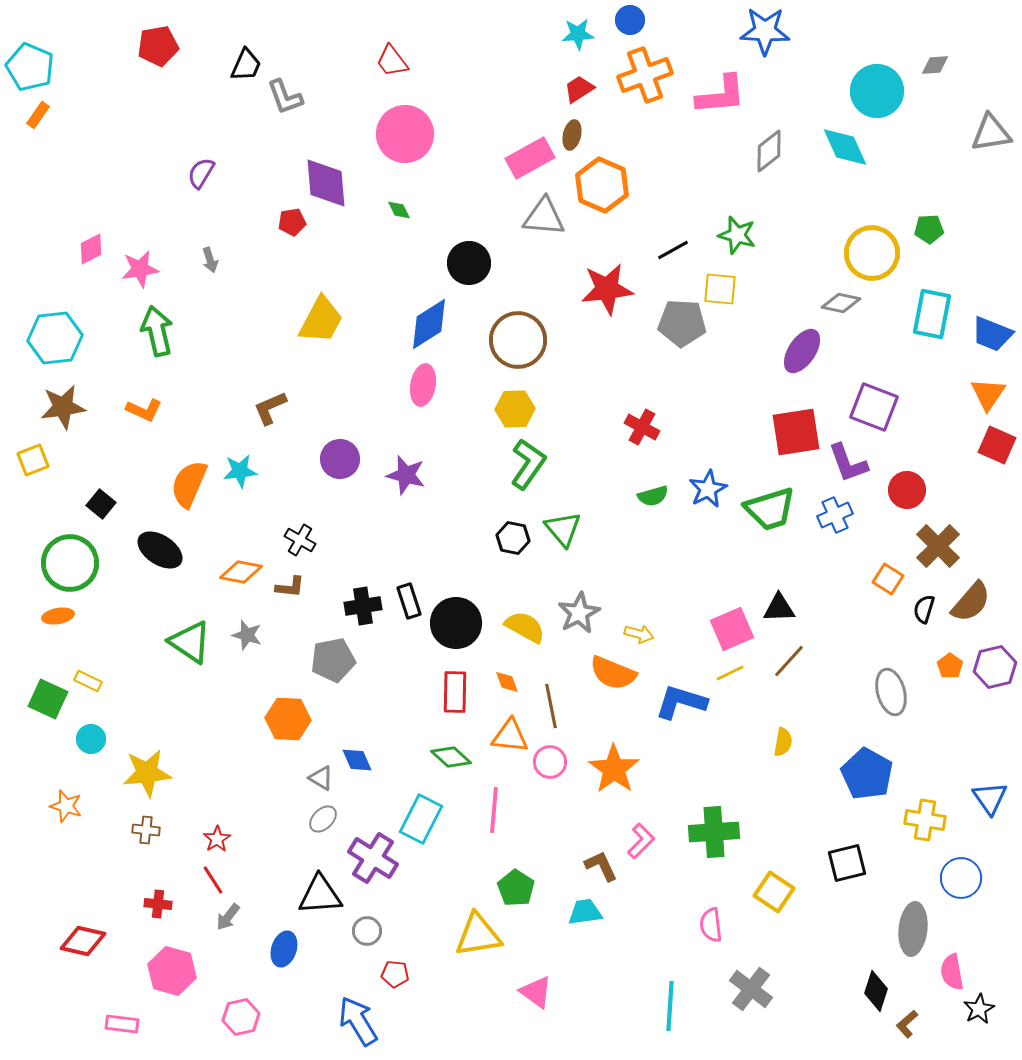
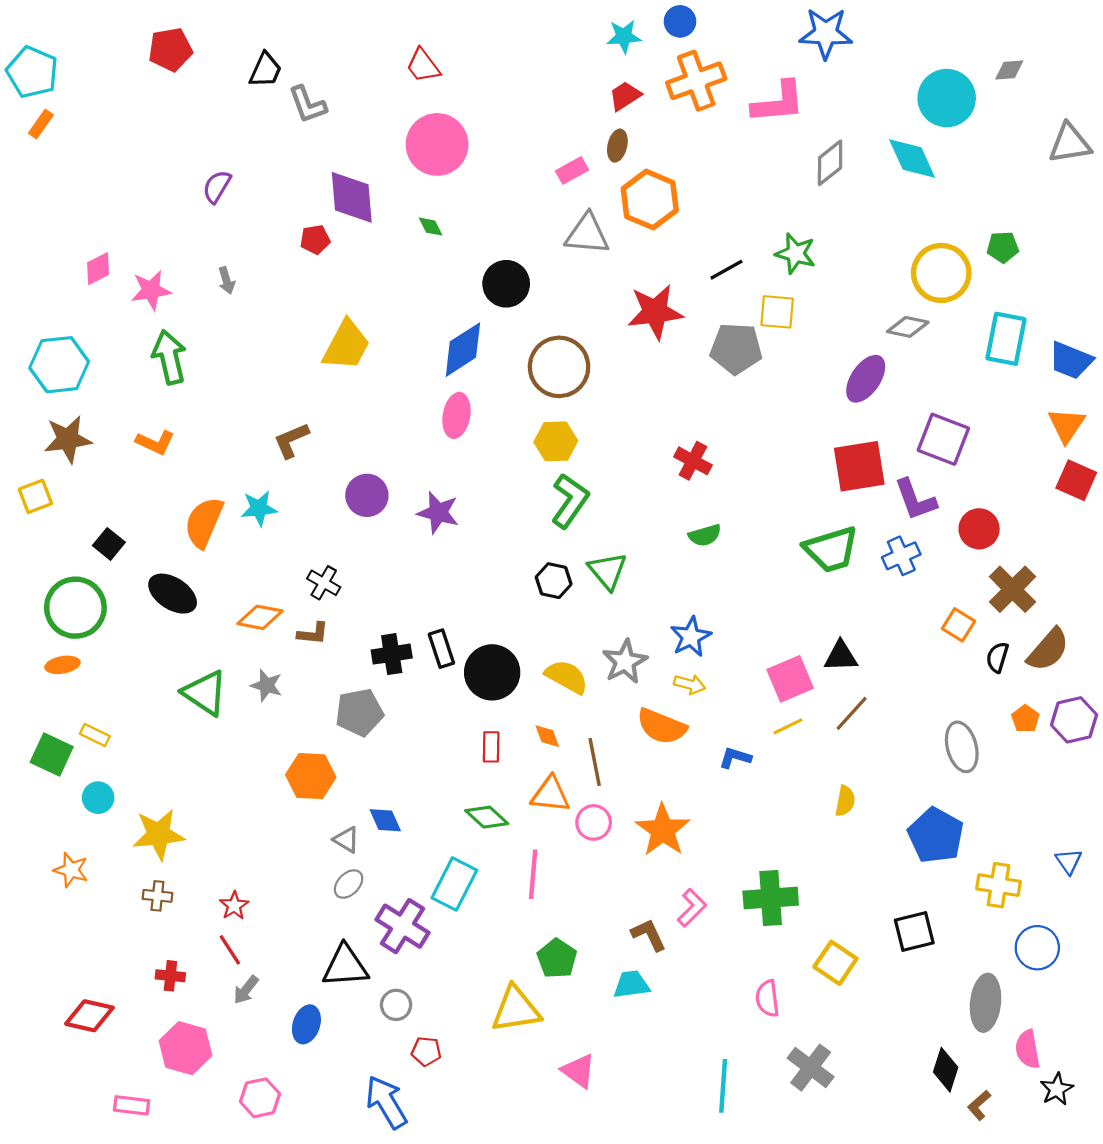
pink rectangle: (530, 158) -> (572, 170), size x0.6
blue star: (708, 489) -> (691, 637), moved
red rectangle: (455, 692) -> (491, 747), size x0.7
blue L-shape: (681, 702) -> (735, 758), size x0.6
blue triangle: (990, 798) -> (1069, 861), size x0.7

